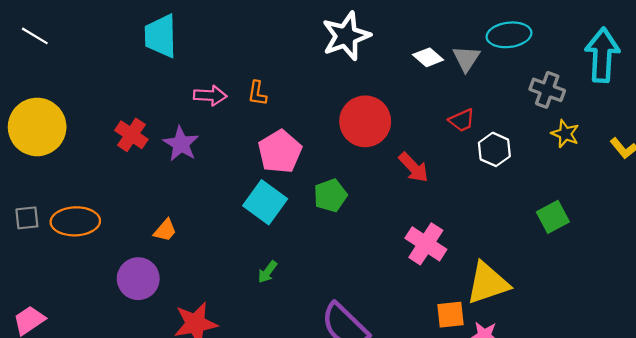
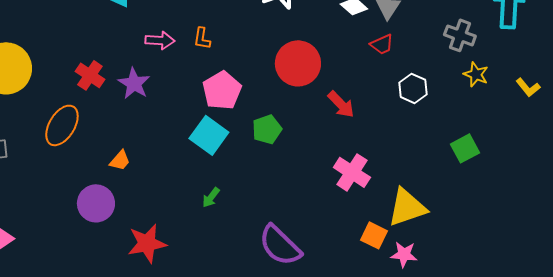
red trapezoid: (462, 120) -> (382, 44), moved
orange ellipse: (75, 221) -> (62, 125), moved, turned -57
orange square: (451, 315) -> (374, 235), turned 32

